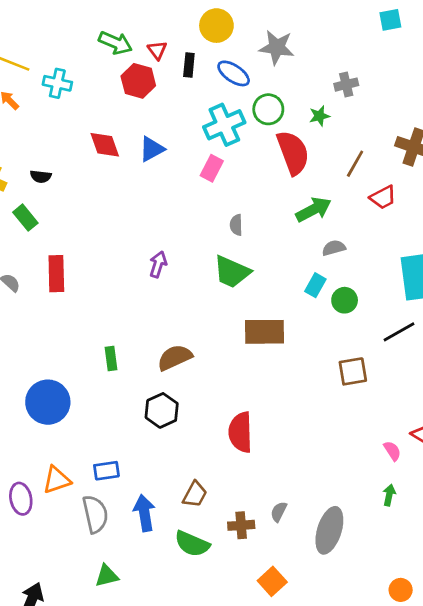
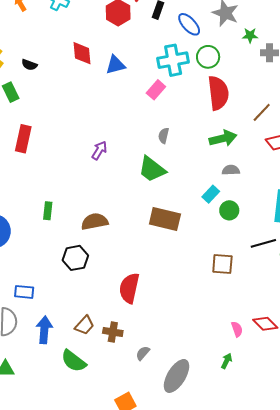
green star: (319, 116) -> (250, 35), moved
brown cross: (241, 525) -> (113, 332), moved

